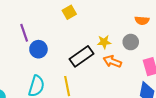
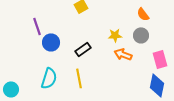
orange semicircle: (142, 21) -> (143, 14), moved, turned 48
black rectangle: (82, 56) -> (83, 49), moved, size x0.7

